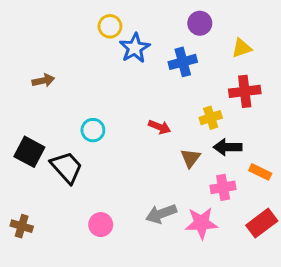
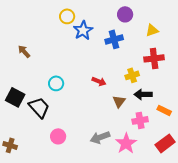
brown arrow: (43, 81) -> (24, 51), turned -120
pink star: (201, 223) -> (126, 143), turned -30
pink circle: (101, 225) -> (58, 136), moved

